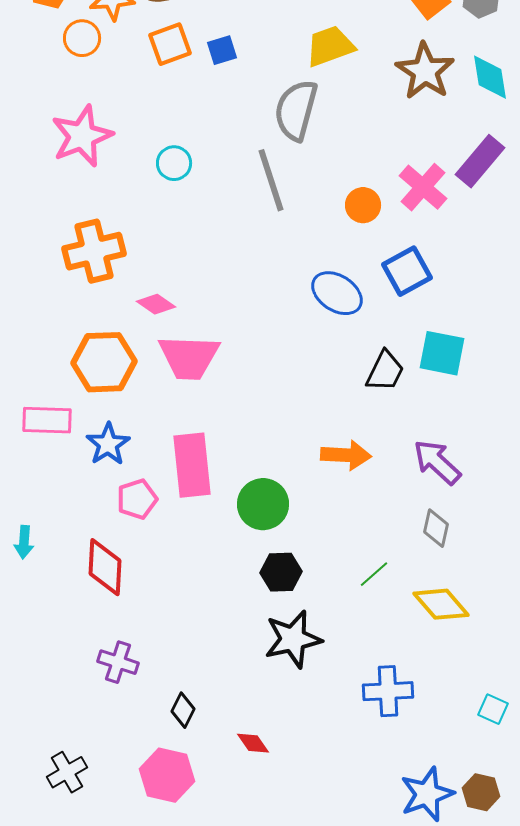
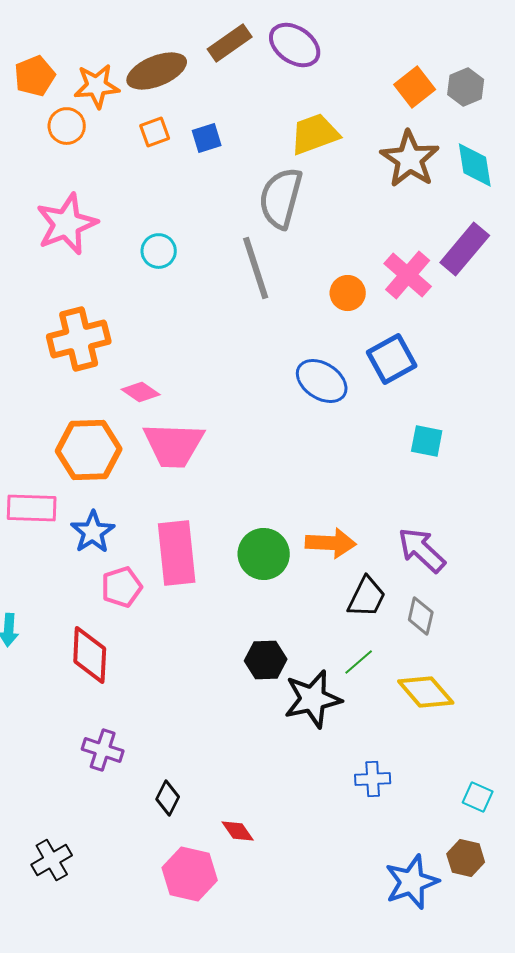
orange square: (170, 44) -> (155, 132), size x0.7
cyan square: (442, 353) -> (427, 441), size x0.7
black trapezoid: (385, 371) -> (367, 597), moved
green circle: (263, 504) -> (264, 554), moved
black star: (293, 639) -> (313, 699), moved
blue cross: (388, 691) -> (373, 779), size x0.7
pink hexagon: (167, 775) -> (190, 874), moved
brown hexagon: (481, 792) -> (466, 858), moved

